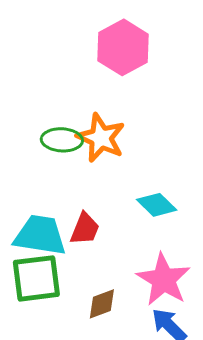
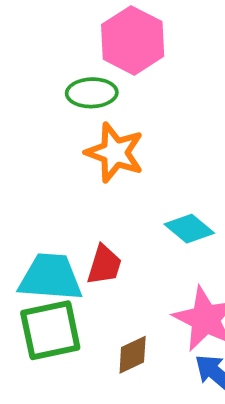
green ellipse: (62, 140) -> (92, 93), moved

